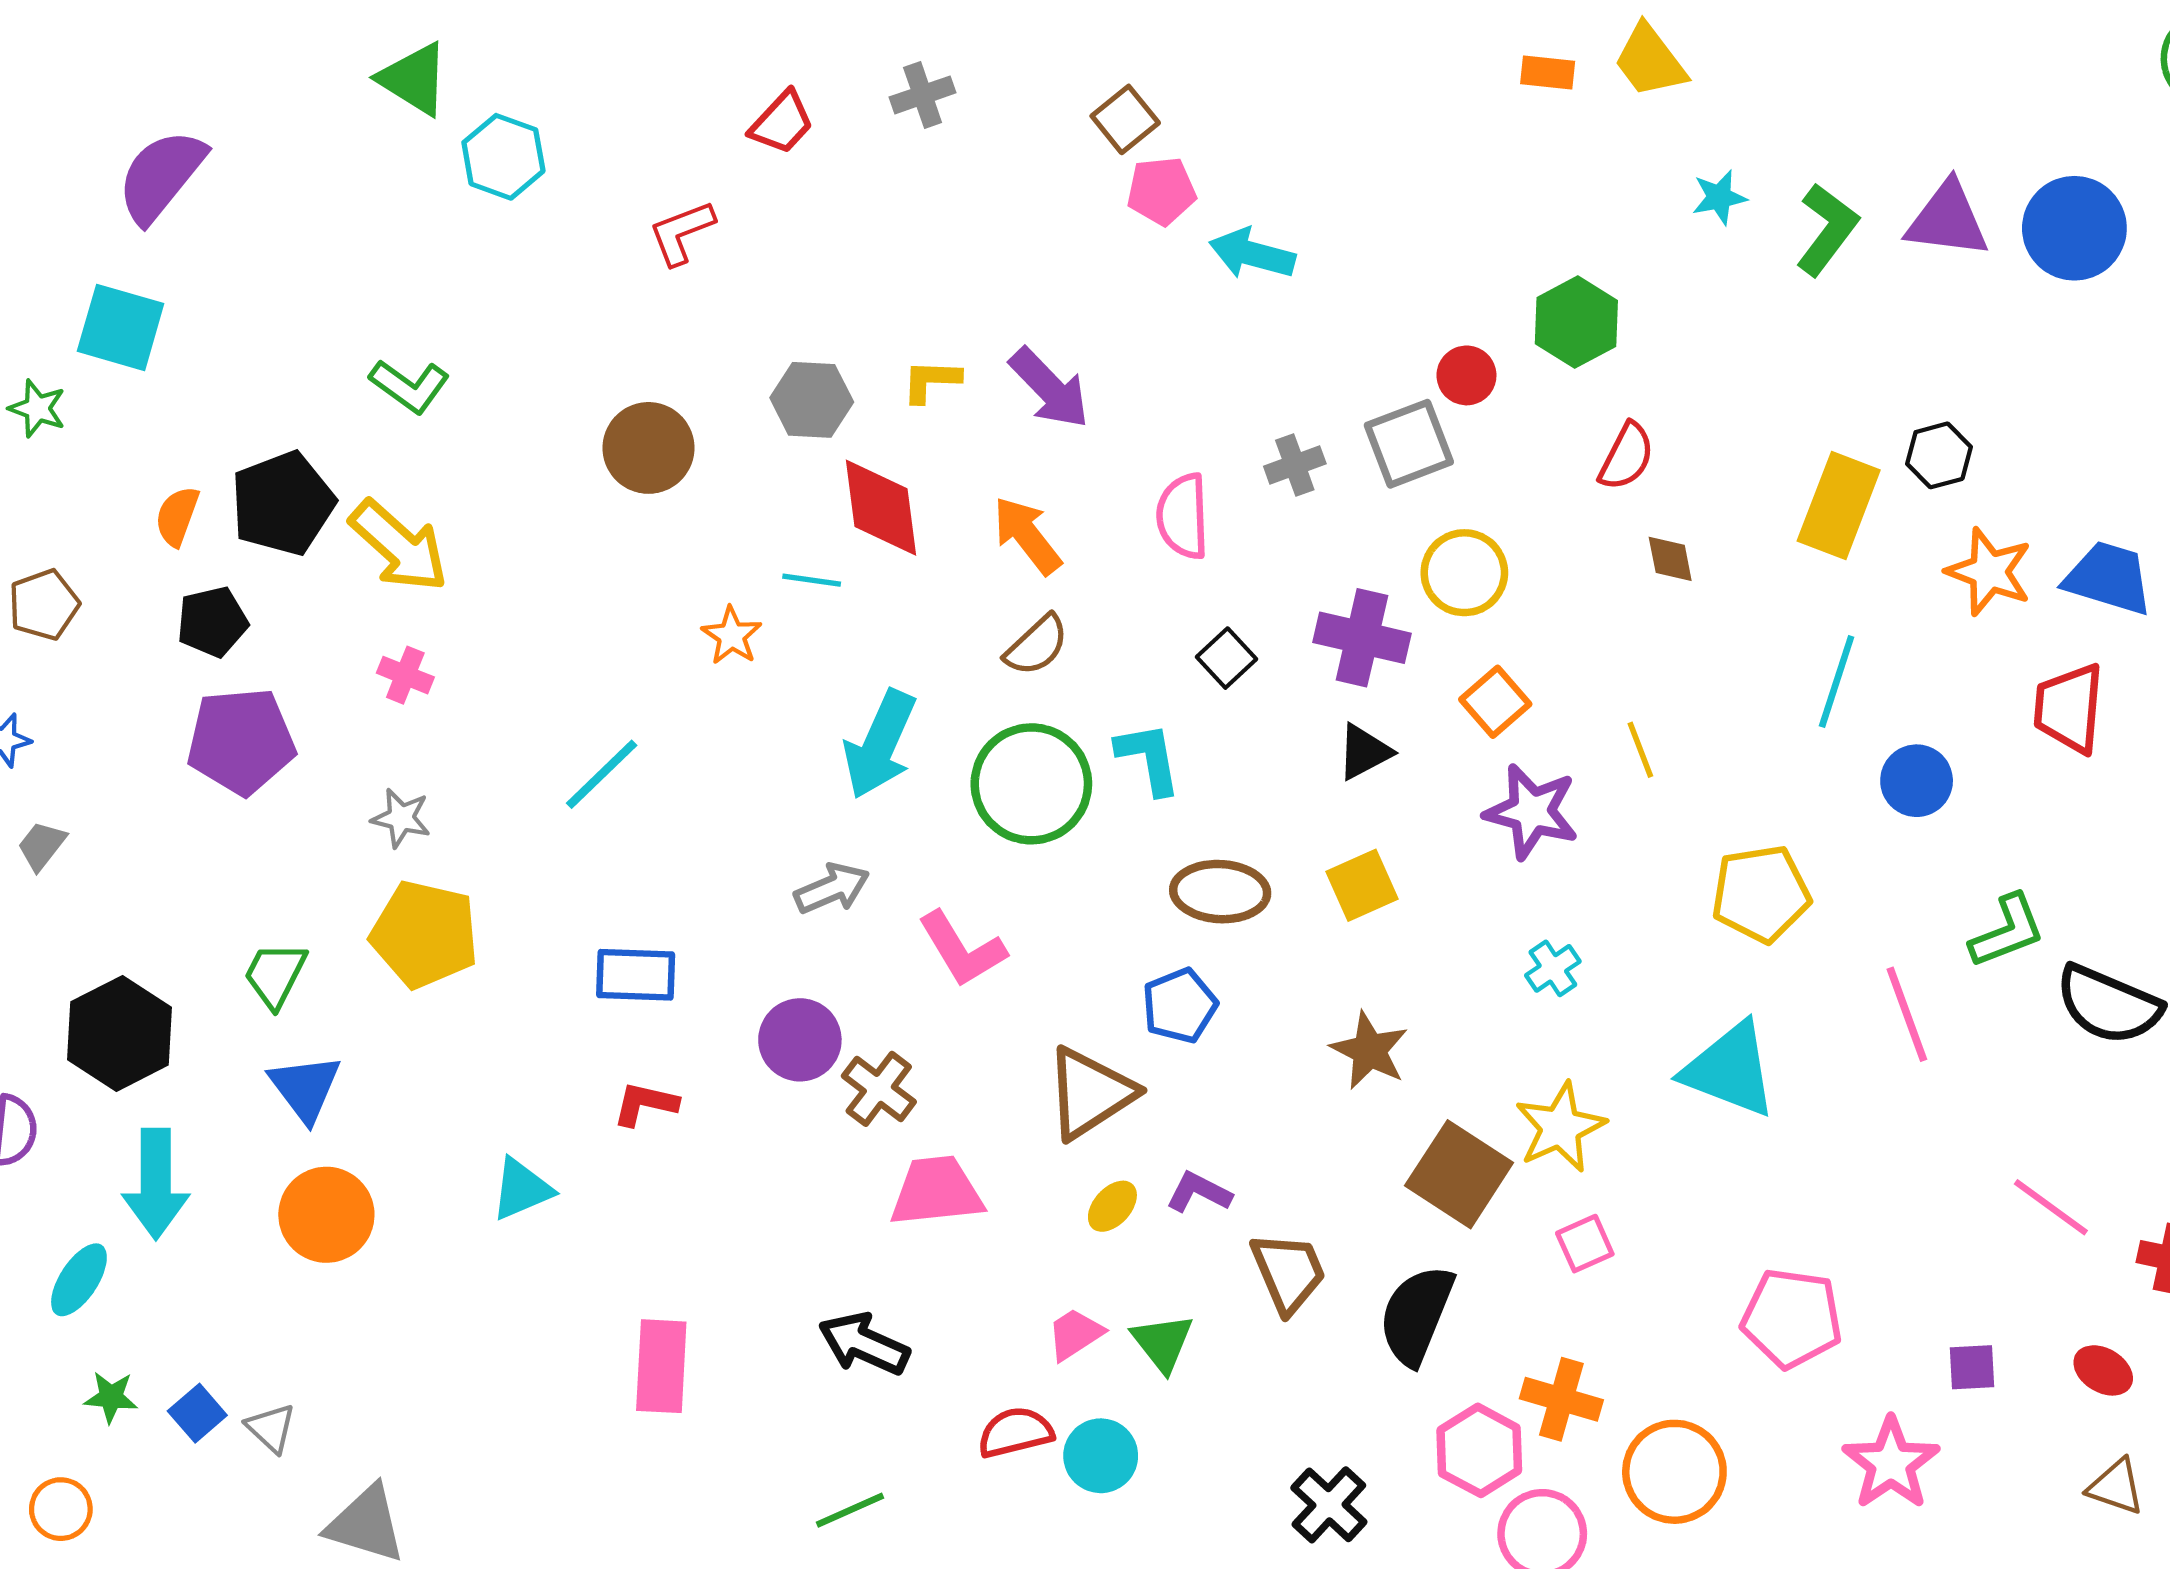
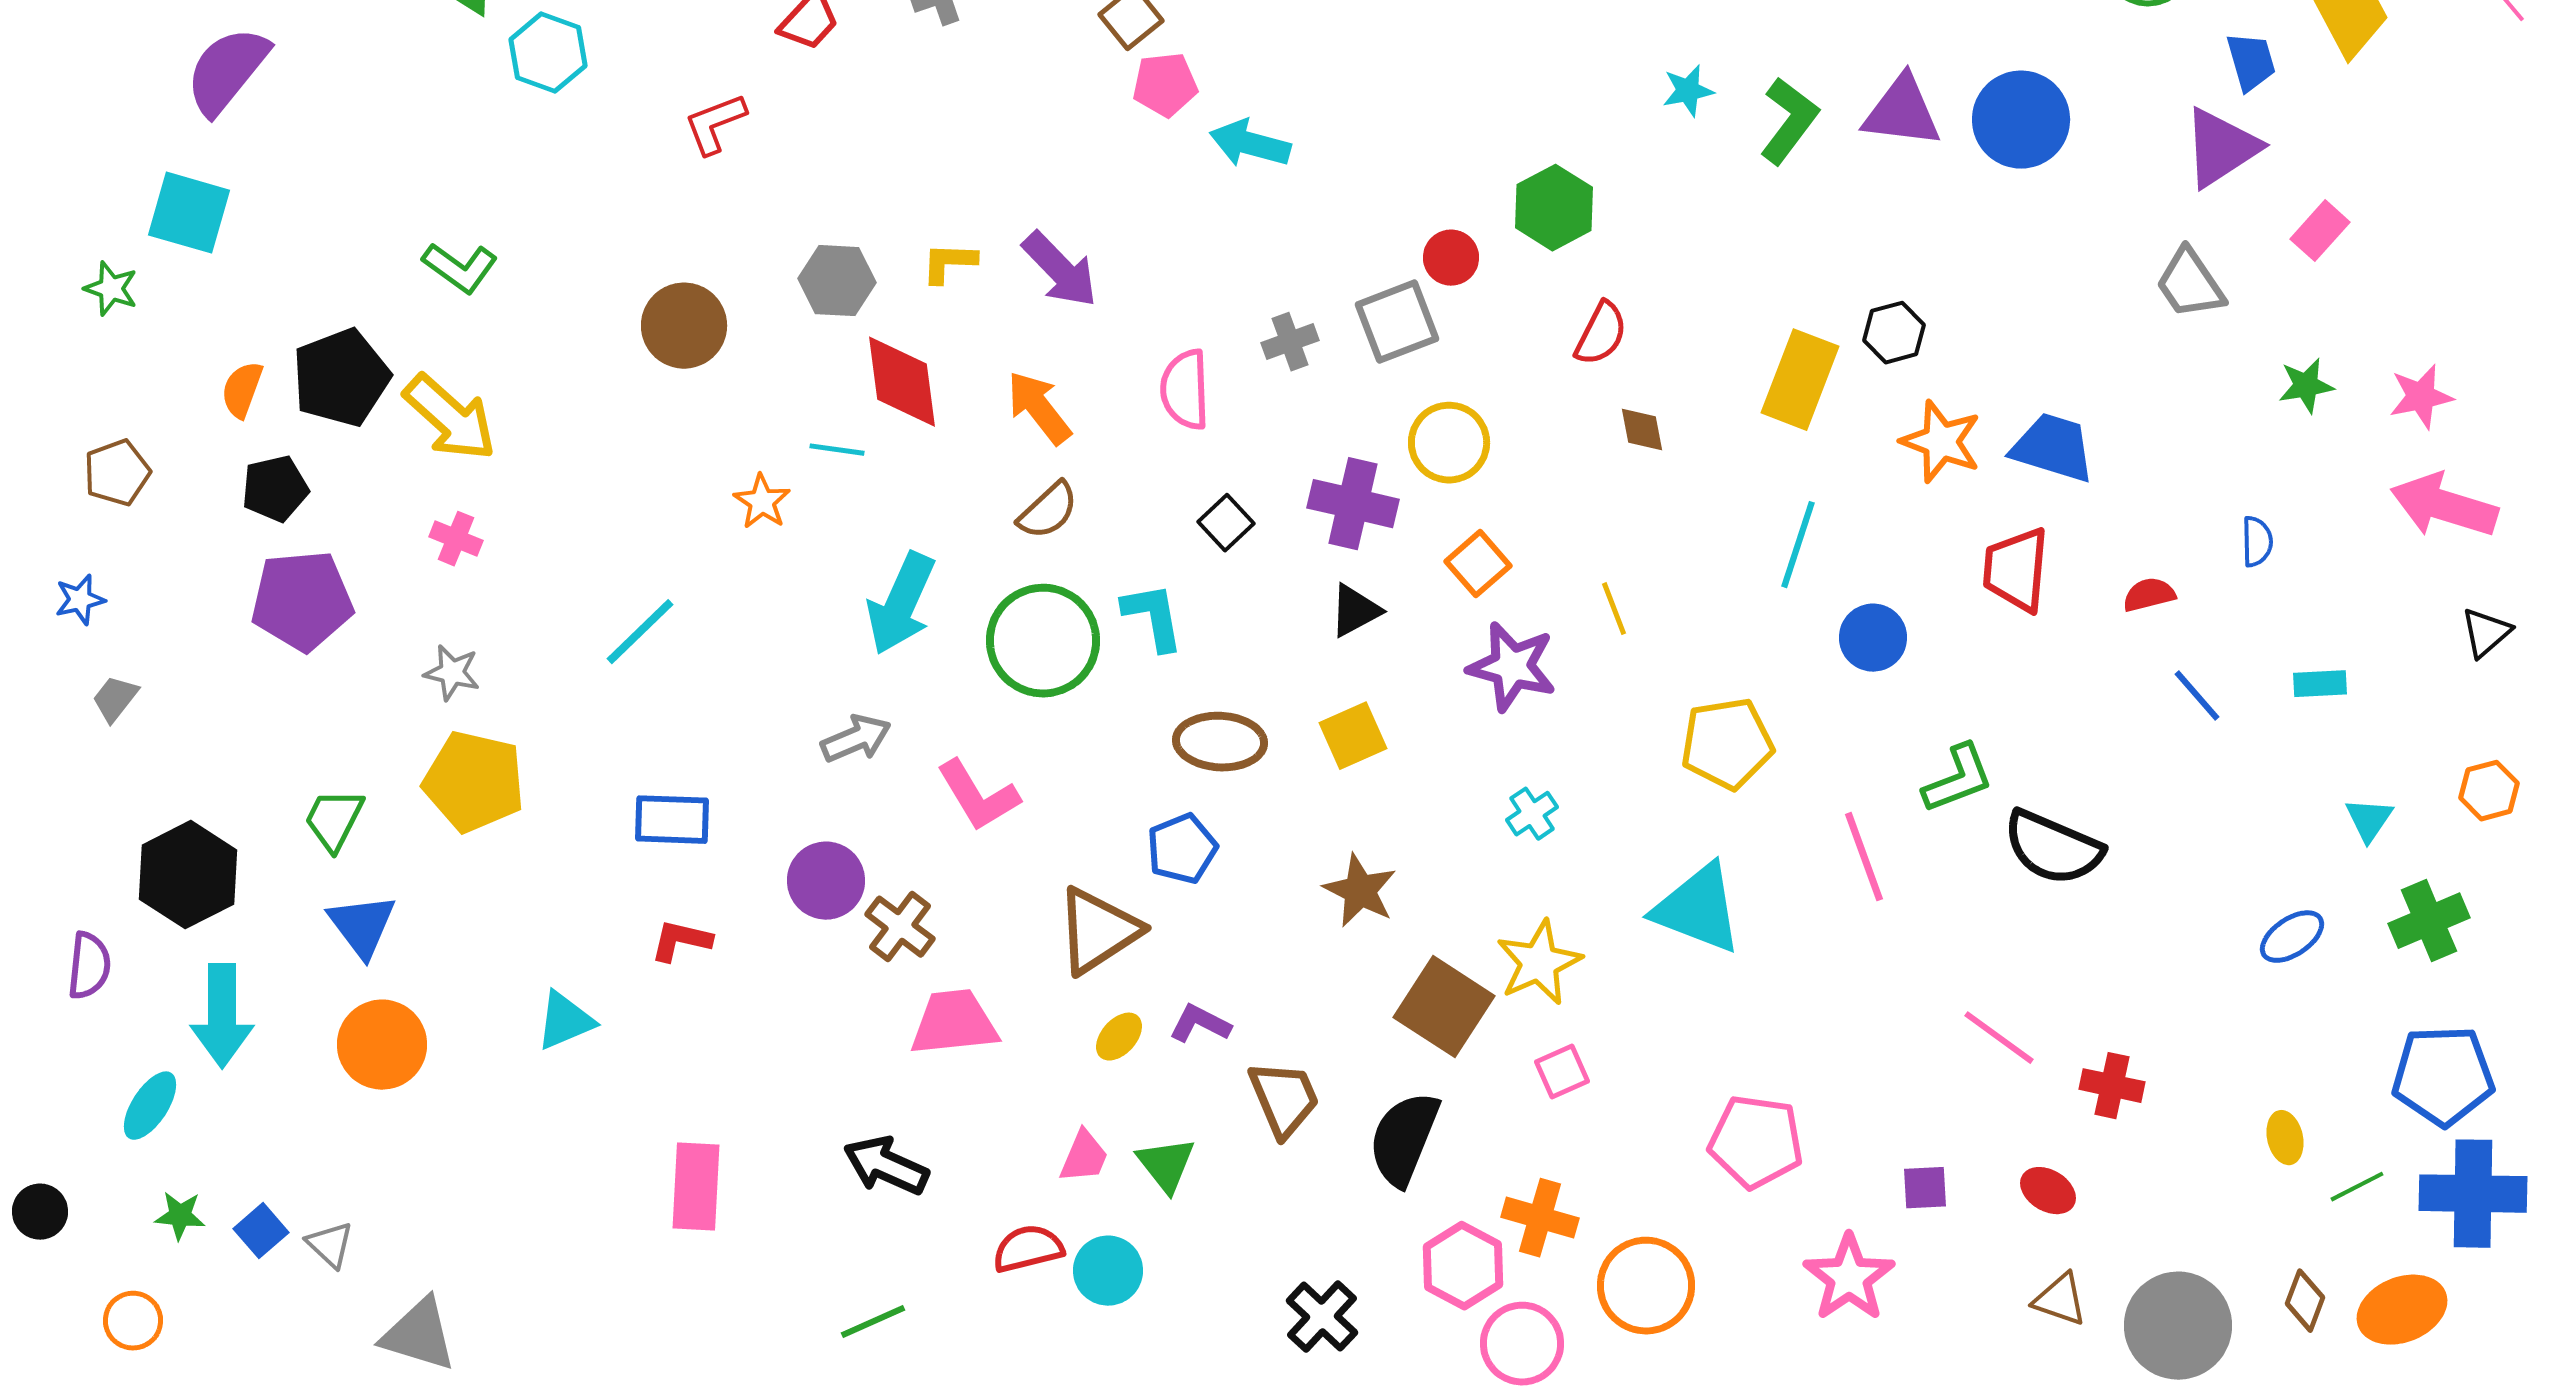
pink trapezoid: (1075, 1334) -> (1084, 1157), turned 146

